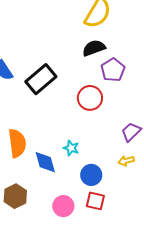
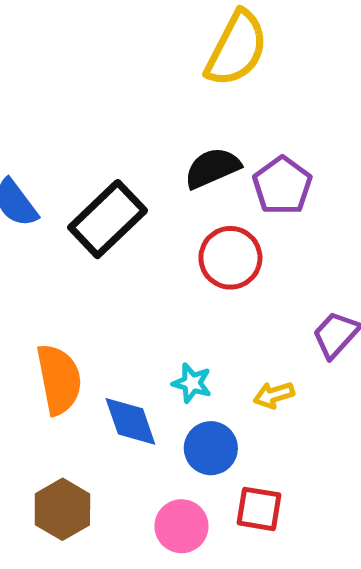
black semicircle: (94, 48) -> (212, 168), moved
yellow arrow: (126, 161) -> (274, 395), moved
blue circle: (91, 175) -> (211, 448), moved

